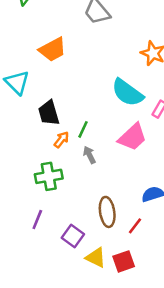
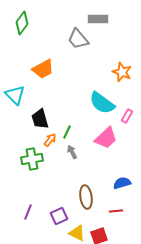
green cross: (49, 176) -> (32, 159), moved
purple line: (37, 220) -> (28, 212), moved
red line: (135, 226) -> (116, 211), moved, turned 48
purple square: (73, 236) -> (59, 216), turned 30

